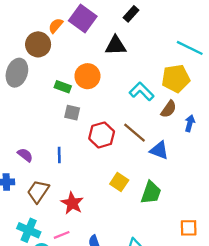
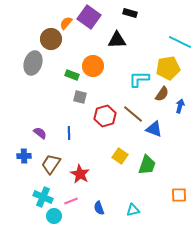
black rectangle: (131, 14) -> (130, 13), turned 64
cyan L-shape: (142, 91) -> (139, 79), turned -45

